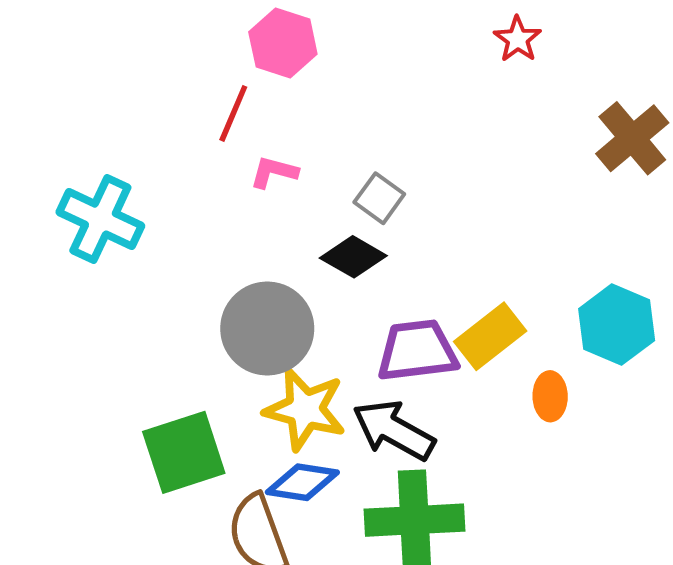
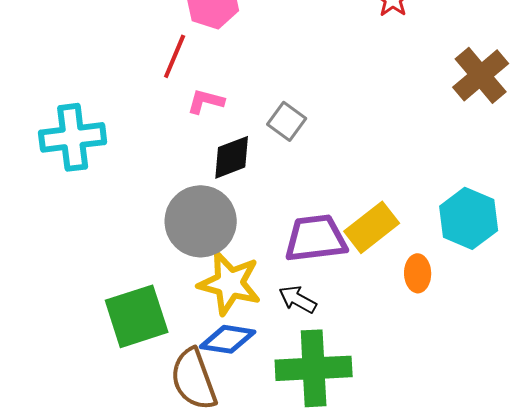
cyan cross: (100, 219) -> (73, 137), turned -32
black diamond: (353, 257) -> (232, 157), moved, turned -51
black arrow: (394, 430) -> (298, 299), size x0.6

